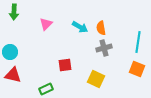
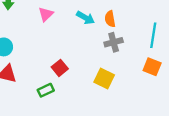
red square: (65, 65) -> (60, 68), moved, turned -32

